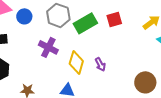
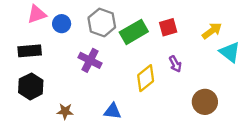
yellow diamond: (76, 62) -> (146, 78), moved, turned 35
purple arrow: (100, 64) -> (175, 64), moved

